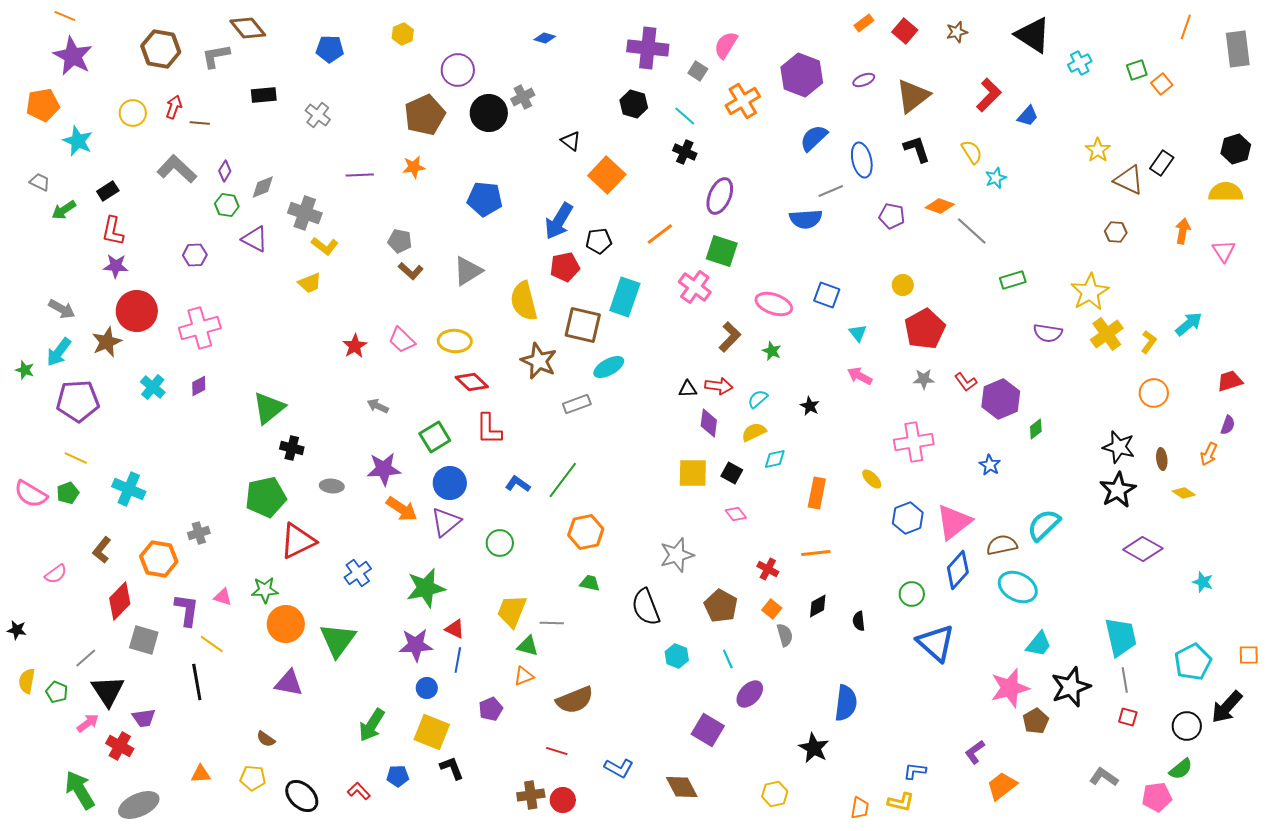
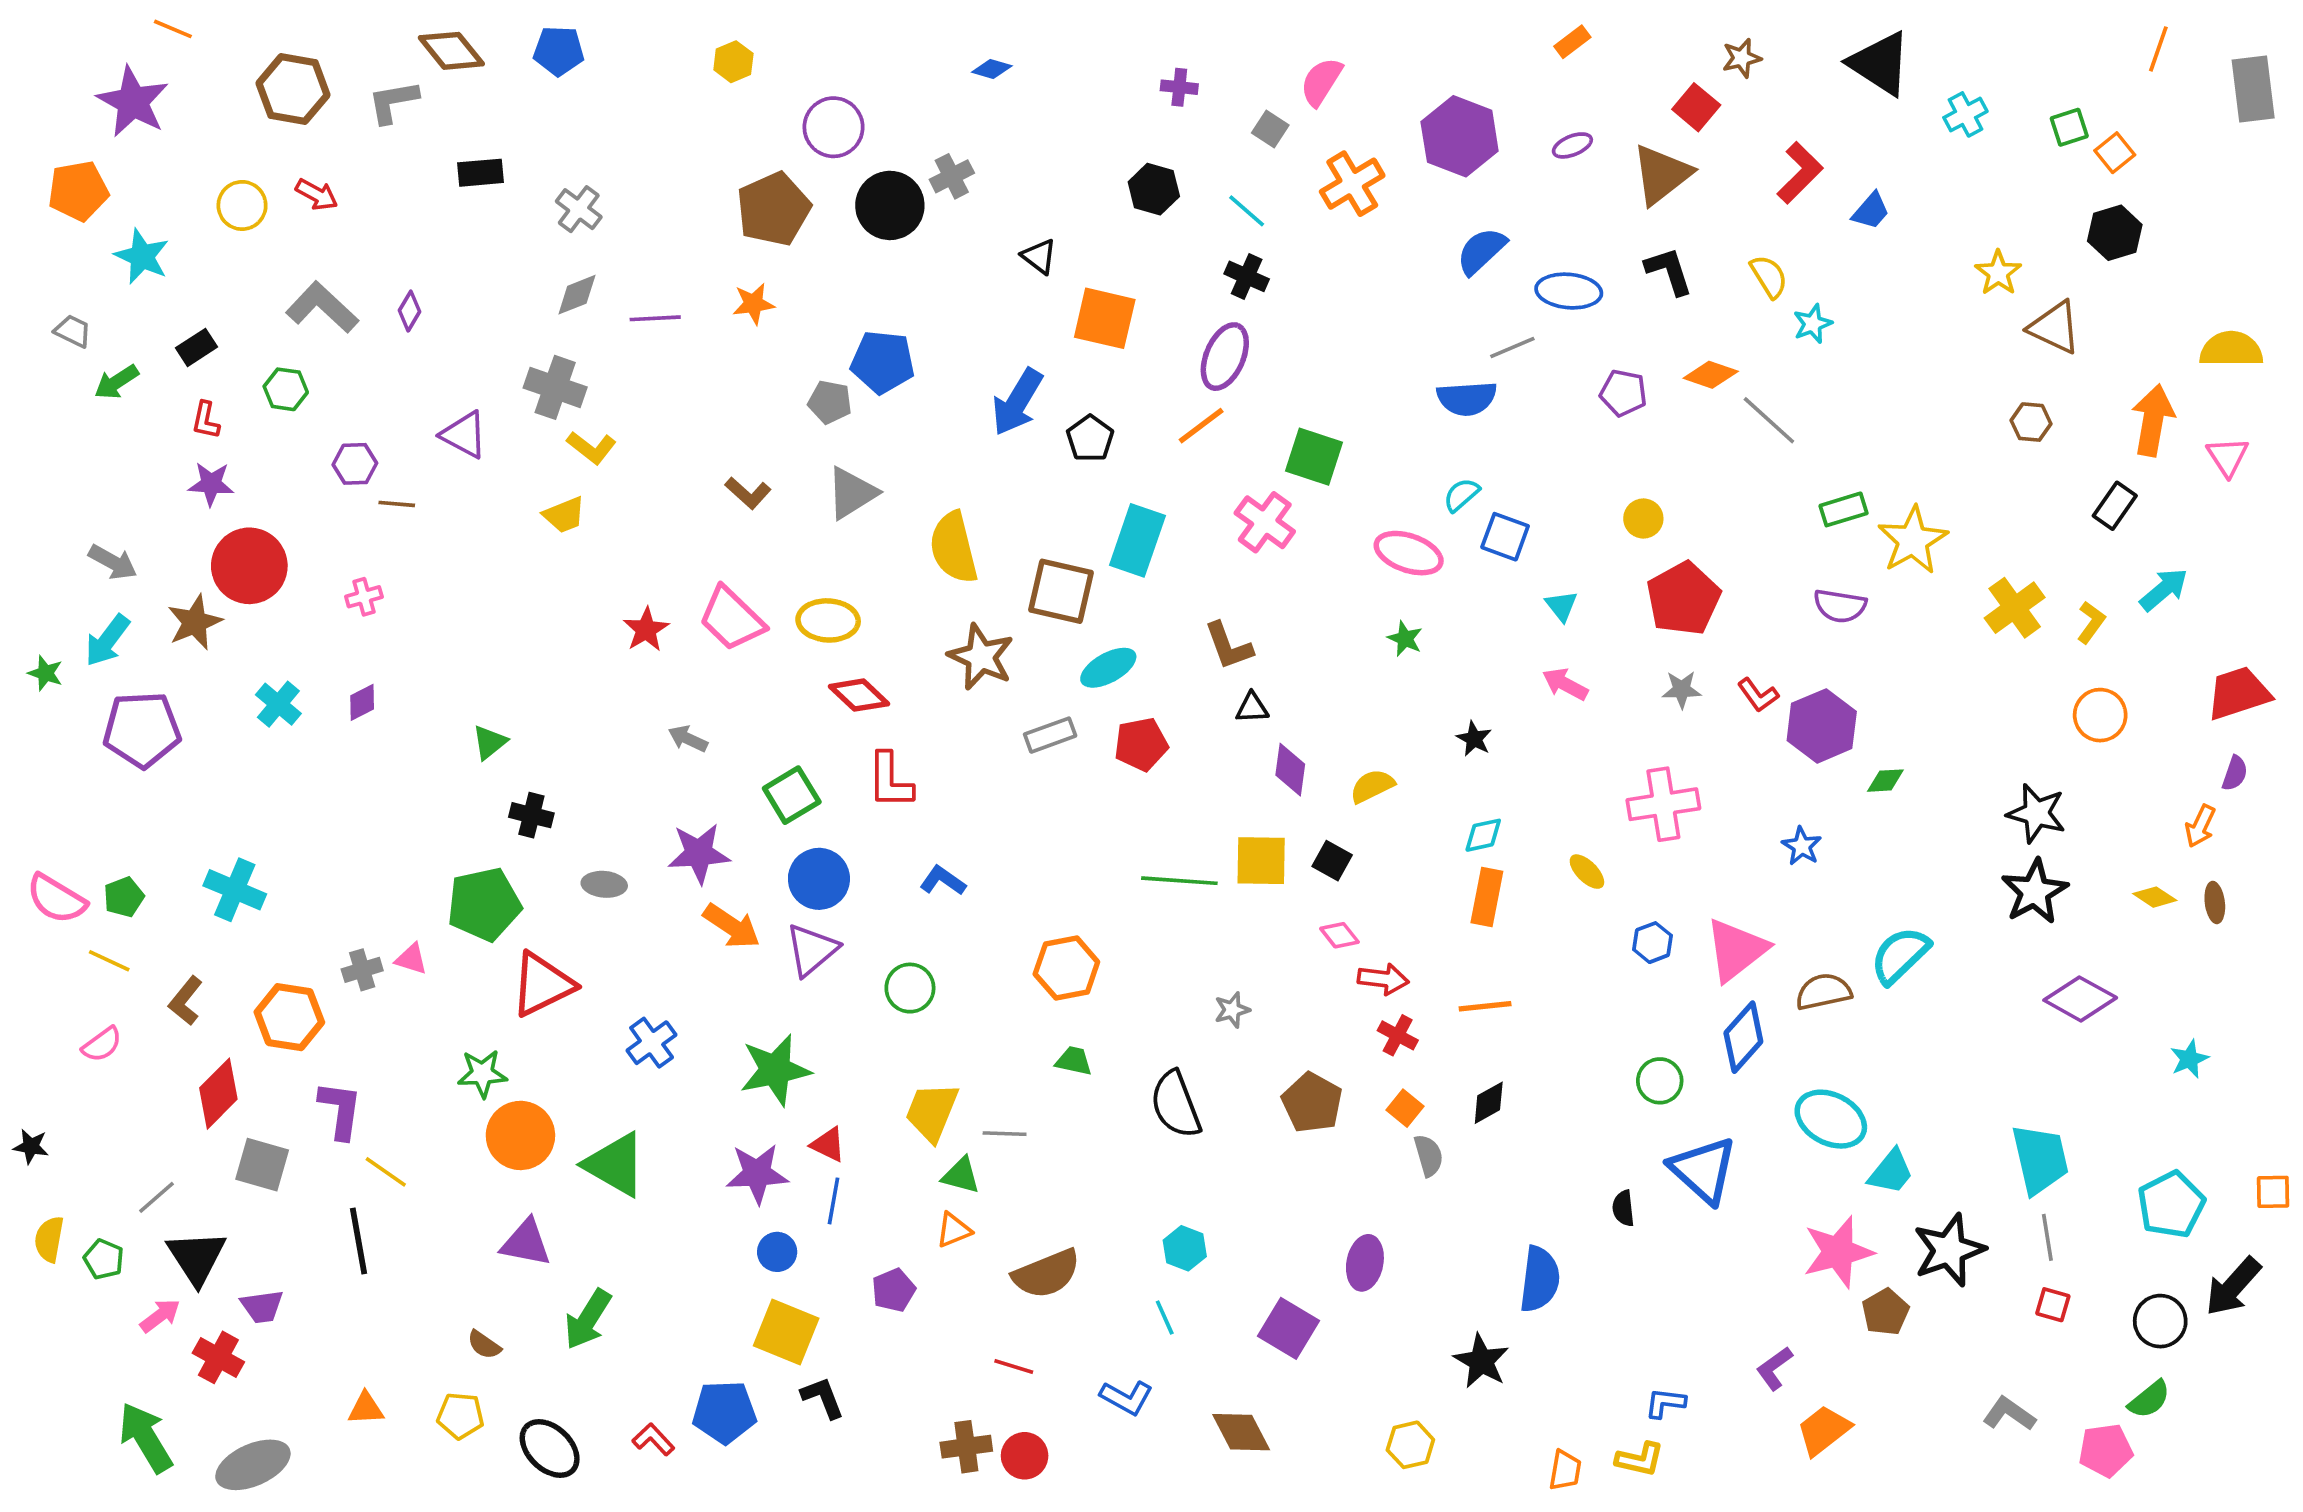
orange line: (65, 16) -> (173, 29), moved
red square: (905, 31) -> (1696, 107), moved
purple cross: (648, 48) -> (1179, 87), size x0.5
blue pentagon: (330, 49) -> (559, 51), moved
red arrow: (174, 107) -> (317, 195), turned 100
brown line: (200, 123) -> (397, 504), moved
black hexagon: (1236, 149) -> (2115, 233), moved
blue ellipse: (862, 160) -> (1569, 291), turned -72
black rectangle: (1162, 163) -> (2115, 506), moved
orange square: (607, 175) -> (1105, 318), turned -30
gray diamond: (263, 187) -> (577, 295), moved
purple ellipse: (720, 196) -> (1225, 357), moved
green hexagon: (227, 205) -> (286, 389), moved
red L-shape: (113, 231) -> (206, 420), size x0.7
orange arrow: (1183, 231) -> (2153, 420), size x1.5
gray pentagon: (400, 241) -> (830, 402), moved
black pentagon: (599, 241) -> (1090, 438), turned -30
red pentagon: (565, 267) -> (1141, 744), moved
yellow star: (1090, 292) -> (1913, 540), moved
pink cross: (200, 328) -> (364, 597), size x0.5
purple semicircle: (1048, 333) -> (1840, 606), moved
brown L-shape: (730, 337) -> (1228, 646), moved, turned 116
pink trapezoid: (402, 340) -> (732, 619), size x1.4
red trapezoid: (1230, 381) -> (2238, 693), size x1.4
red arrow: (719, 386) -> (1383, 979), moved
cyan semicircle: (758, 399) -> (1461, 495), moved
green triangle: (269, 408) -> (490, 742), size x0.6
green diamond: (1036, 429) -> (1885, 781), turned 35
yellow line: (76, 458) -> (109, 961), moved
cyan diamond: (775, 459) -> (1483, 835), moved
brown ellipse: (1162, 459) -> (2215, 903), moved
green line: (563, 480) -> (1179, 881), moved, turned 57
blue hexagon: (908, 518) -> (1652, 943), size x0.7
gray star: (677, 555) -> (1232, 1010), size x0.6
cyan star: (1203, 582) -> (2189, 1059), turned 30
cyan ellipse: (1018, 587) -> (1831, 1119), moved
pink triangle: (223, 597) -> (411, 959), moved
black semicircle: (859, 621) -> (1623, 1208), moved
green triangle: (338, 640) -> (615, 1165), turned -36
cyan hexagon: (677, 656) -> (1185, 1248), moved
cyan line: (728, 659) -> (1165, 1317), moved
purple ellipse: (750, 694) -> (1365, 1263), turned -32
green arrow: (372, 725) -> (588, 1319), moved
blue pentagon: (398, 776) -> (724, 1412), size x1.6

